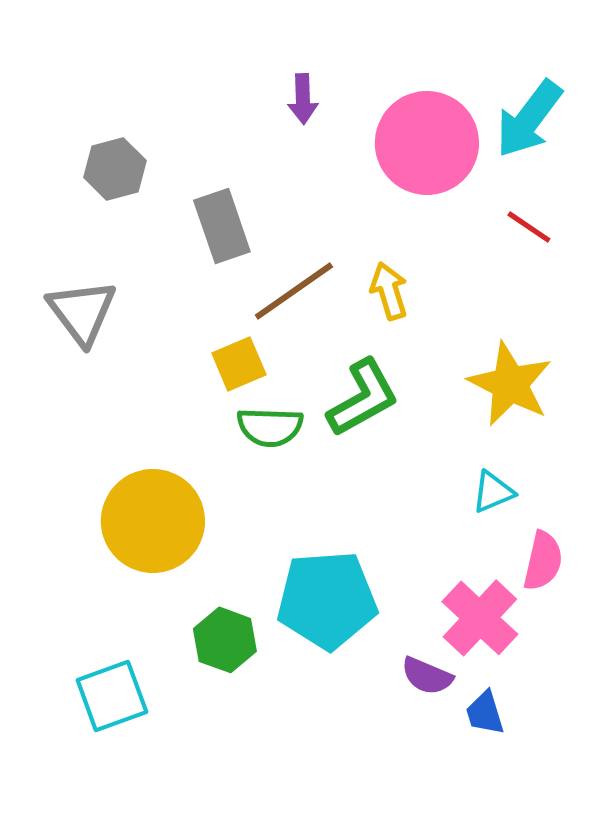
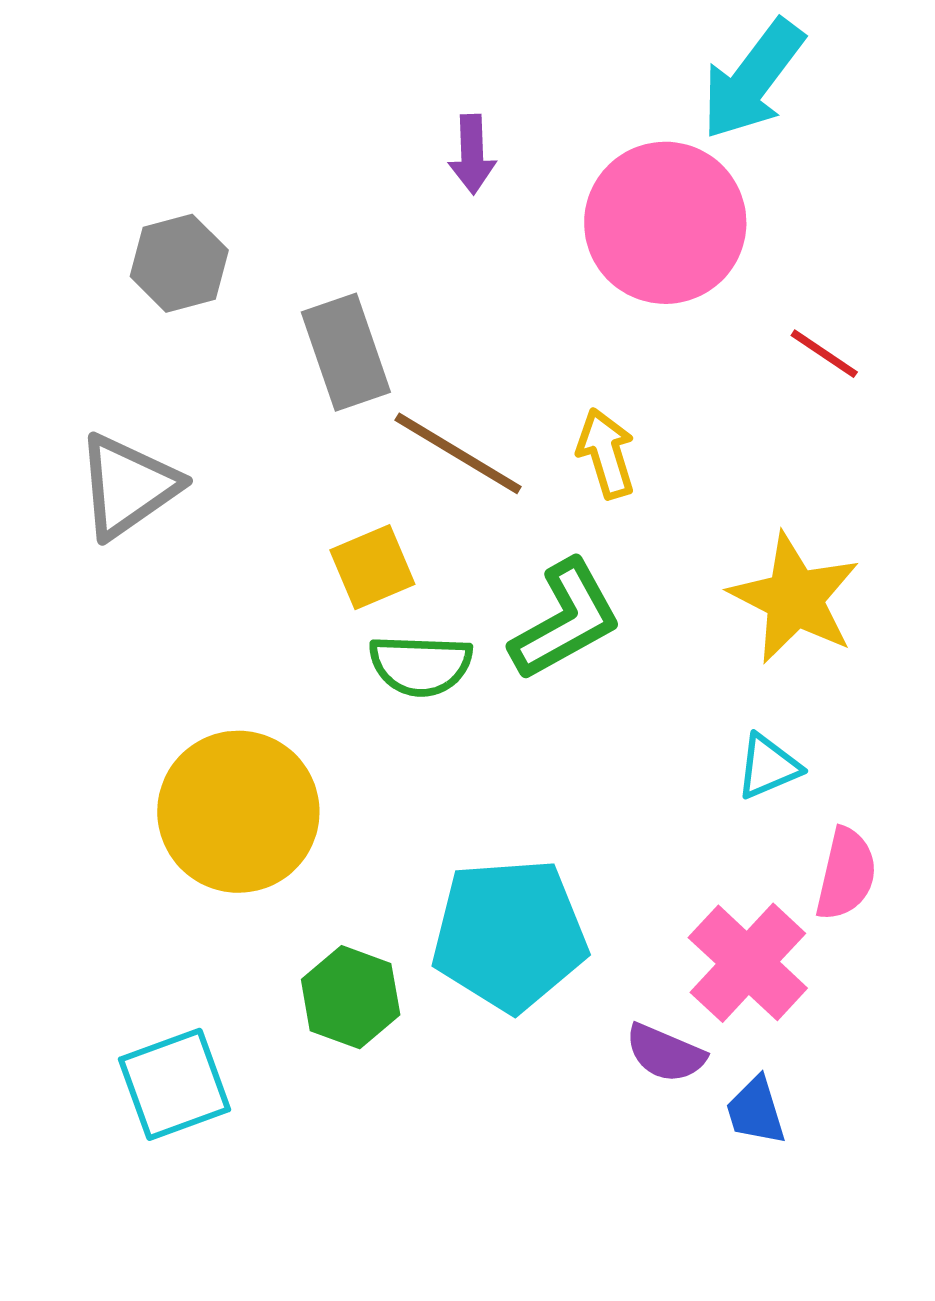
cyan arrow: (529, 119) -> (753, 79), moved
brown line: (294, 291) -> (458, 453), turned 66
gray triangle: (82, 312) -> (128, 486), turned 32

